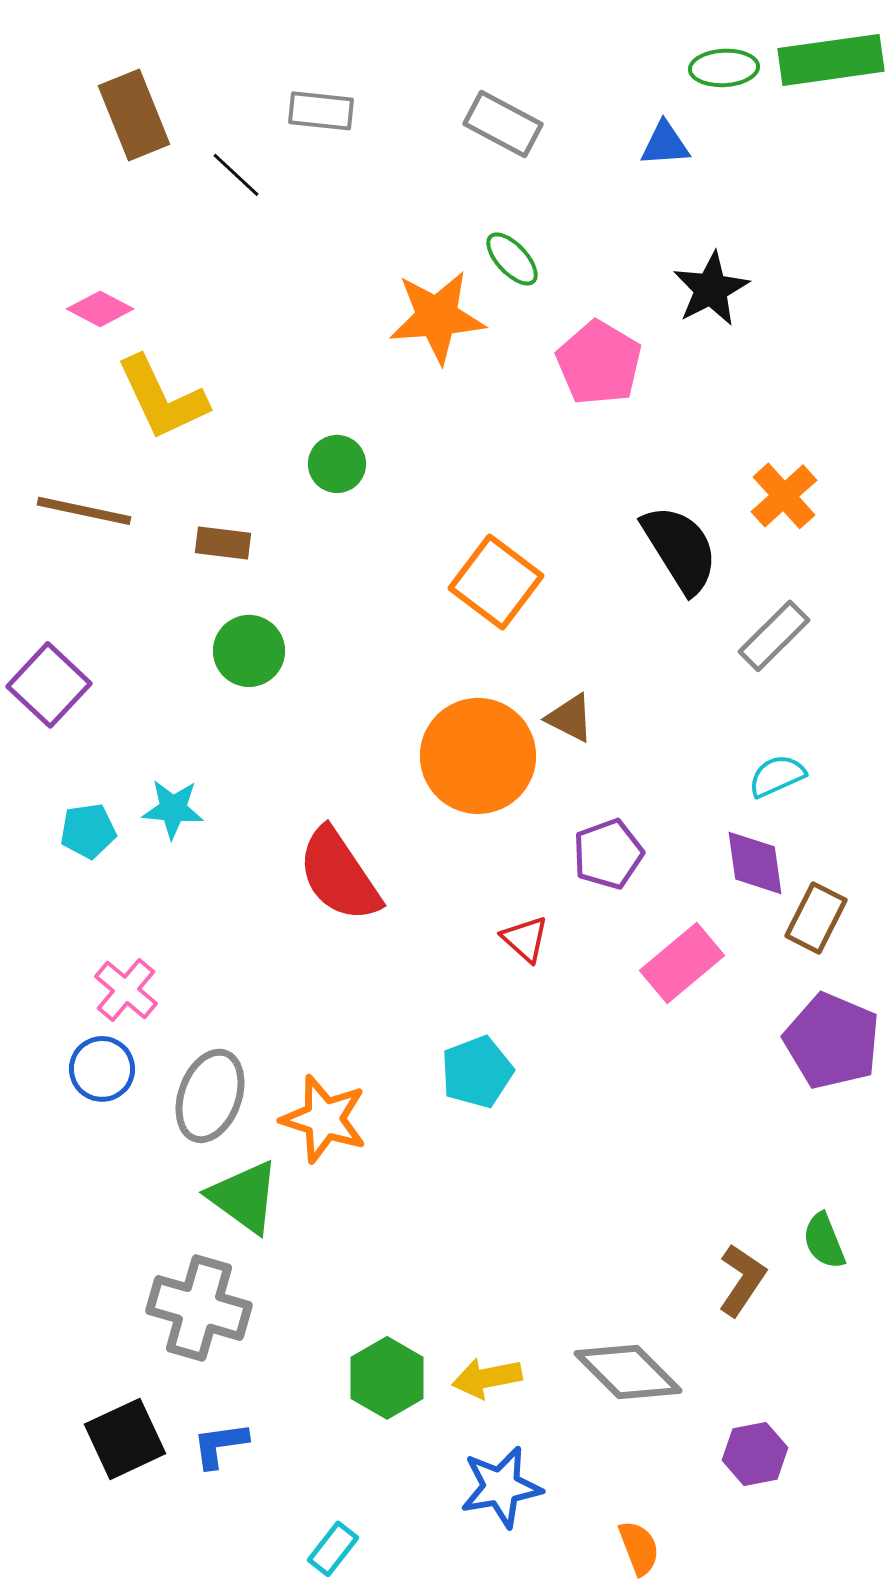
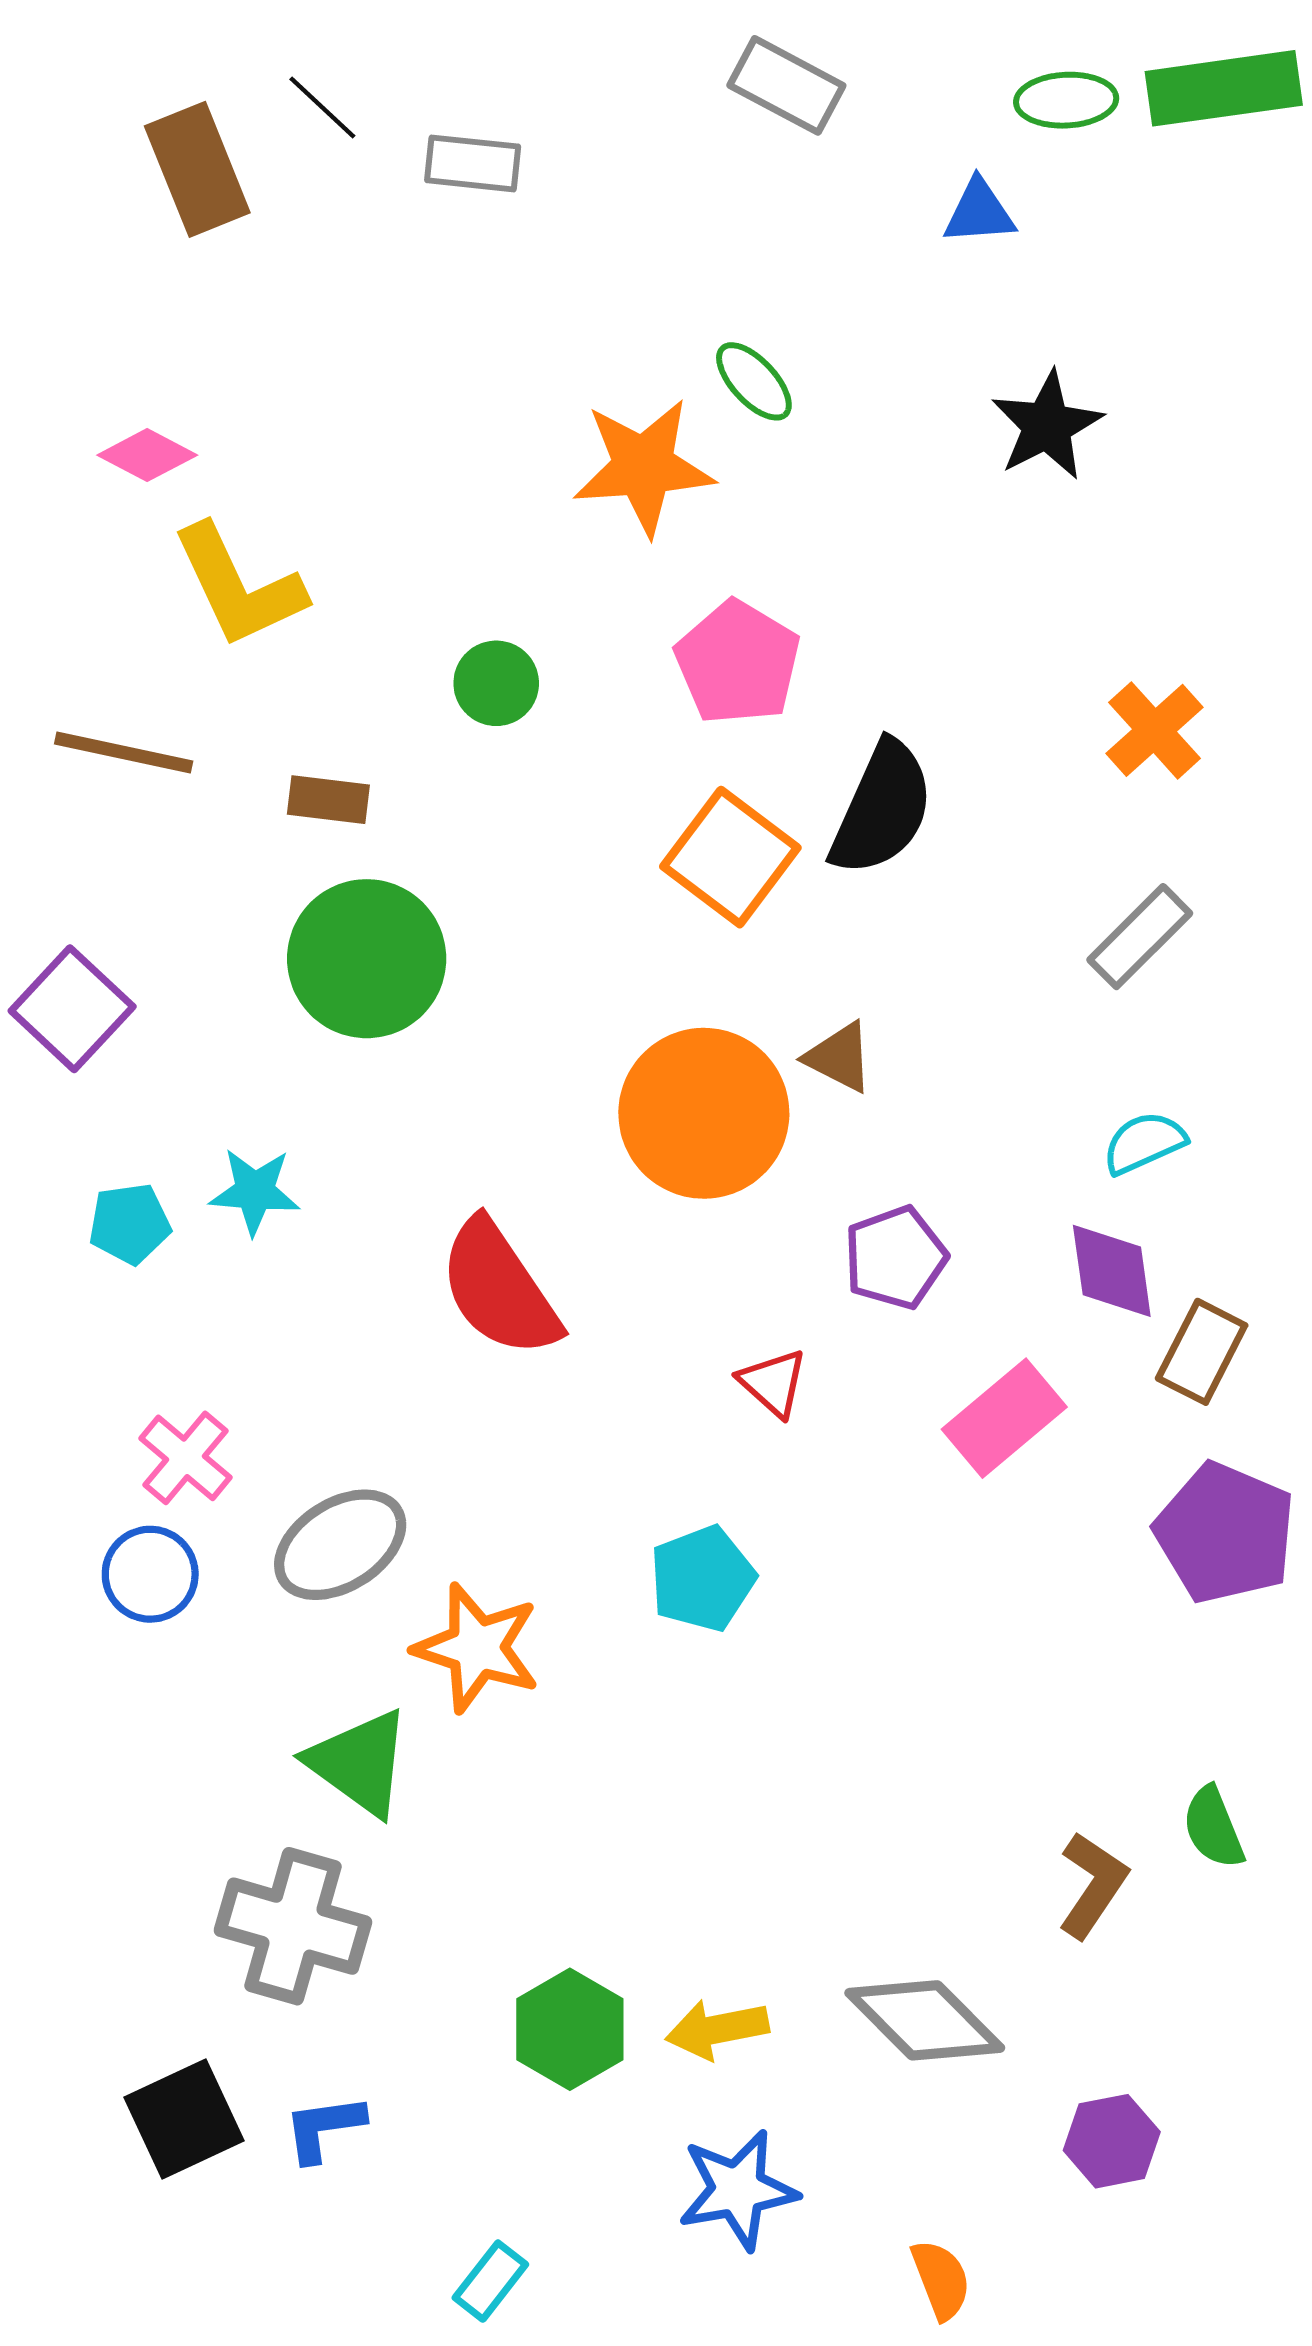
gray rectangle: (503, 124) -> (786, 85), moved
black line: (236, 175) -> (322, 108), moved
pink pentagon: (599, 363) -> (738, 663), moved
black semicircle: (680, 549) -> (882, 808), moved, turned 56
green circle: (249, 651) -> (367, 959), size x1.5
gray ellipse: (210, 1096) -> (340, 1545), moved, turned 38

